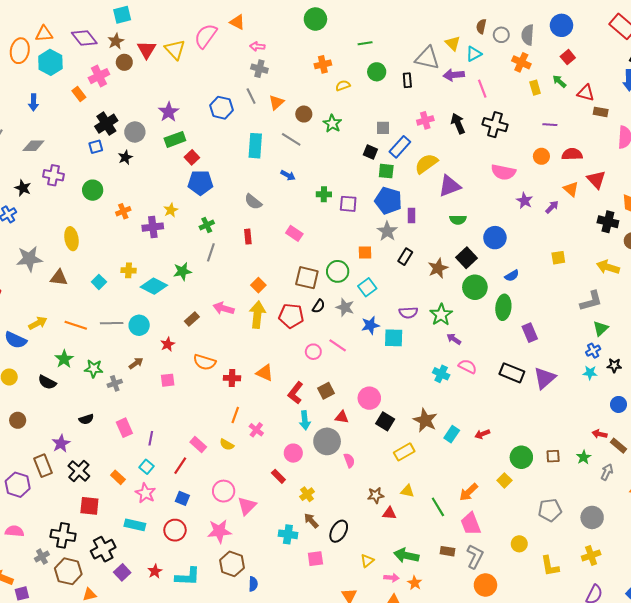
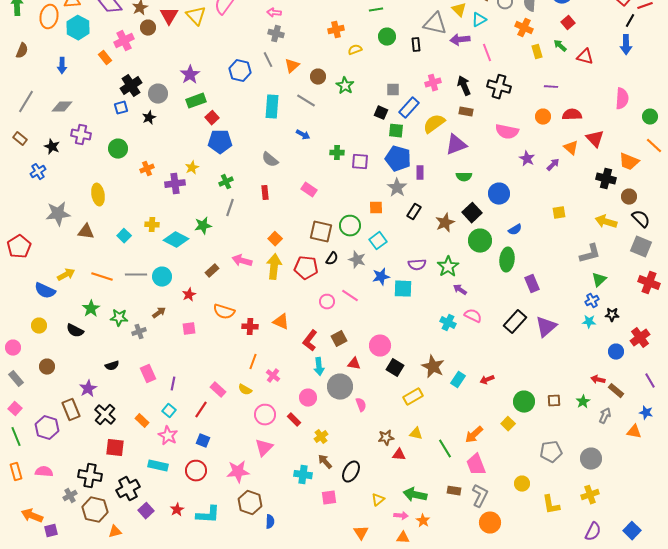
brown rectangle: (601, 112) -> (466, 112), moved
black rectangle: (512, 373) -> (515, 322), turned -70
pink circle: (224, 491) -> (265, 415), moved

